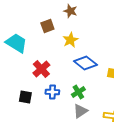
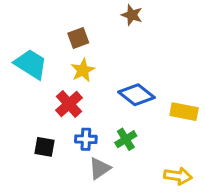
brown star: (70, 11) -> (132, 15), moved
yellow star: (70, 40) -> (83, 70), moved
gray triangle: (80, 111) -> (100, 168), moved

